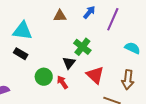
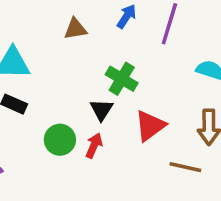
red triangle: (95, 75) -> (150, 126), turned 48
red arrow: (62, 82) -> (94, 146), turned 64

